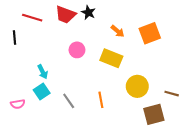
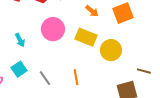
pink circle: (77, 50) -> (53, 29), size x1.5
cyan arrow: (43, 72) -> (20, 40), moved
yellow circle: (137, 86) -> (111, 50), moved

